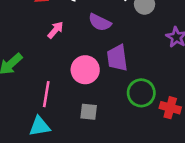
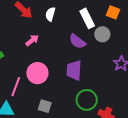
purple semicircle: (100, 22) -> (77, 41), moved
pink circle: (85, 70) -> (37, 73), moved

